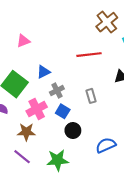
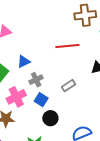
brown cross: (107, 22) -> (85, 15), turned 30
gray rectangle: (91, 96) -> (69, 86), turned 72

